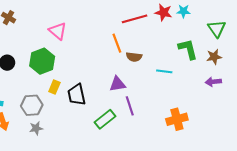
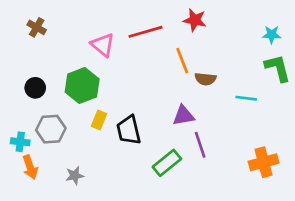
cyan star: (183, 11) -> (272, 35), moved
red star: (163, 12) -> (195, 20), moved
red line: (135, 19) -> (145, 32), moved
gray hexagon: (32, 105) -> (51, 129), moved

